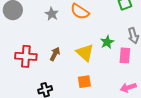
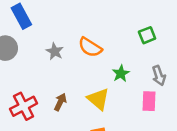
green star: (107, 42) -> (121, 74), moved
red cross: (26, 56) -> (24, 106), turned -30

